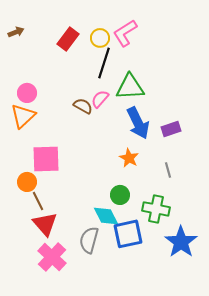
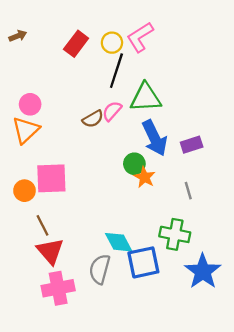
brown semicircle: (83, 106) -> (93, 119), turned 120
orange circle: (27, 182) -> (24, 191), moved
green circle: (120, 195) -> (134, 164), moved
pink cross: (52, 257) -> (58, 288), turned 36

